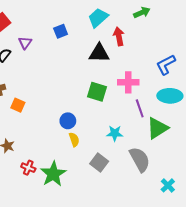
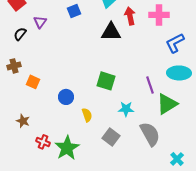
pink cross: (128, 82) -> (159, 15), moved
green square: (97, 92) -> (106, 81), moved
blue circle: (68, 121) -> (66, 97), moved

